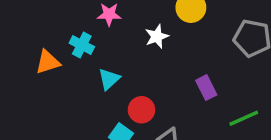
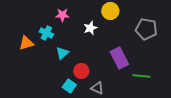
purple rectangle: (206, 88) -> (119, 58), size x1.5
green line: (244, 118) -> (141, 76), turned 30

